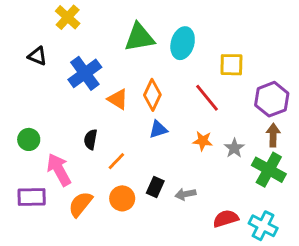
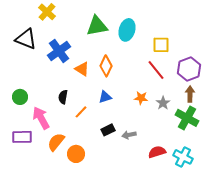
black triangle: (37, 56) -> (26, 39), size x1.6
red line: (207, 98) -> (156, 70), moved
blue triangle: (158, 129) -> (105, 97), moved
black rectangle: (155, 187) -> (108, 130), turned 40
orange circle: (122, 198) -> (76, 154), moved

